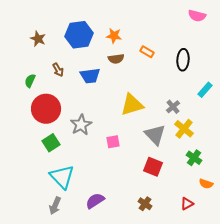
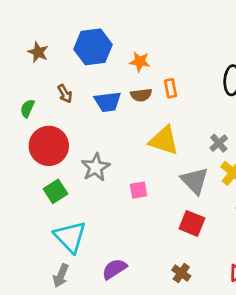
orange star: (114, 36) -> (140, 62), moved
orange rectangle: (147, 52) -> (171, 88), moved, turned 48
brown semicircle: (116, 59) -> (141, 95), moved
yellow triangle: (132, 105) -> (164, 141), turned 35

